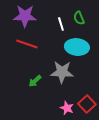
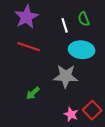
purple star: (25, 16) -> (26, 17), turned -30
green arrow: (35, 81) -> (33, 93), moved

